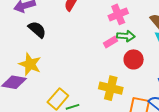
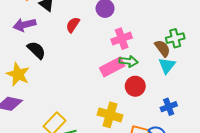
pink rectangle: (111, 42) -> (112, 67), size x1.6
yellow star: (30, 64) -> (18, 74), moved

